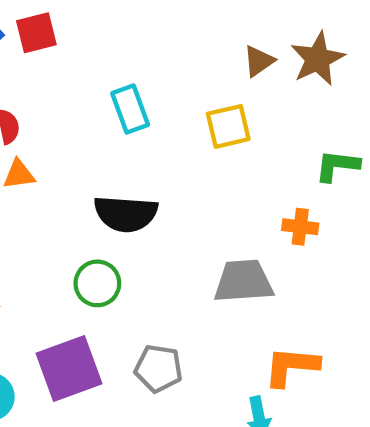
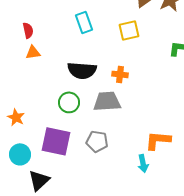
orange cross: (300, 227) -> (120, 74), moved
gray trapezoid: (243, 281) -> (107, 101), moved
purple square: (69, 368) -> (56, 141), turned 32

